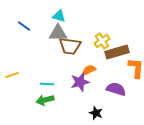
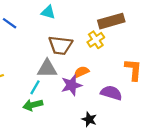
gray triangle: (58, 33) -> (47, 69), moved
brown rectangle: (117, 52) -> (111, 21), moved
cyan line: (47, 84) -> (35, 87), turned -64

